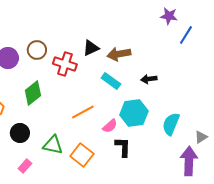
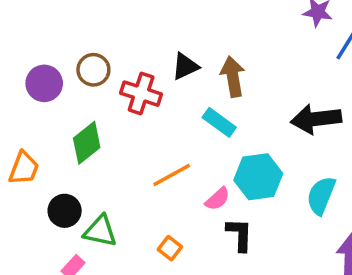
brown arrow: (119, 54) -> (233, 77), turned 90
black arrow: (149, 79) -> (316, 119), moved, size x1.8
green triangle: (53, 145) -> (100, 231), moved
orange square: (82, 155) -> (170, 248), size x0.6

